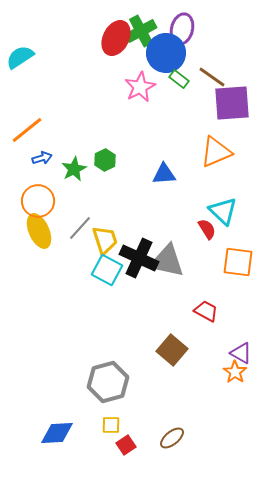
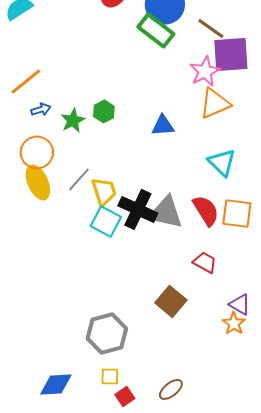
green rectangle: (179, 79) -> (156, 30), moved, size x1.8
pink star: (140, 87) -> (205, 71), moved
red semicircle: (207, 229) -> (206, 210), moved, size x1.5

